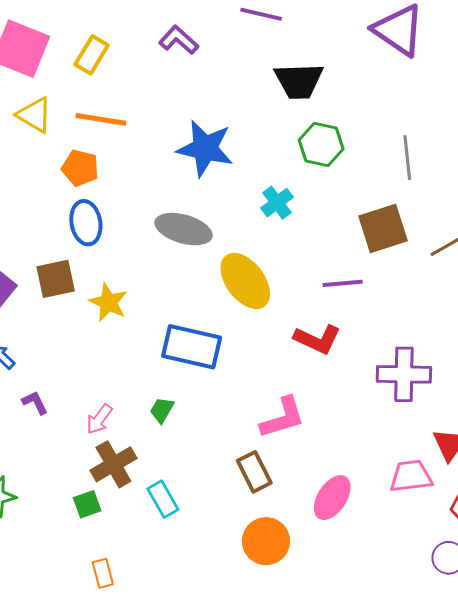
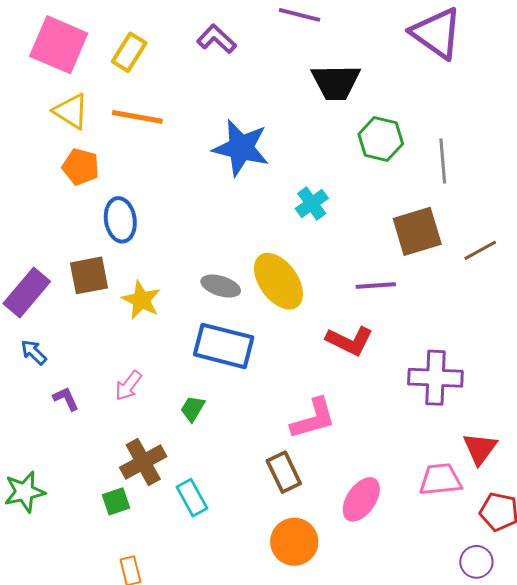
green hexagon: (321, 144) -> (381, 139), moved
orange pentagon: (80, 168) -> (81, 167), moved
gray ellipse: (184, 229) -> (221, 286), moved, size x0.7
pink arrow: (99, 419) -> (128, 386), moved

